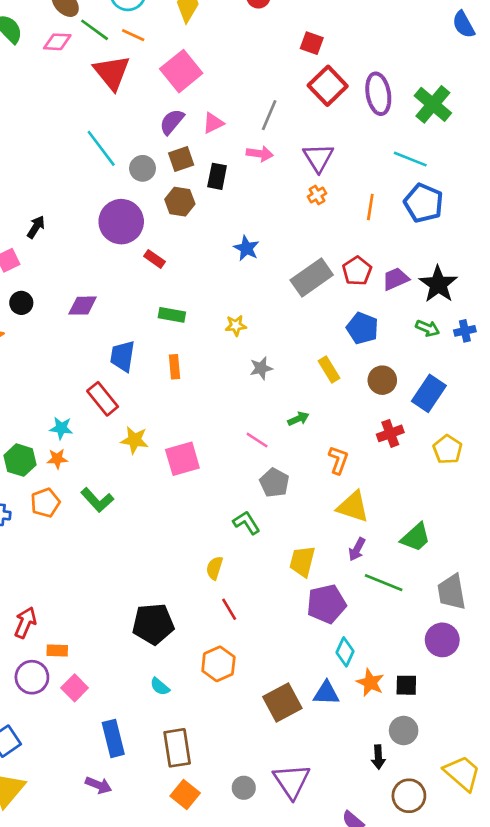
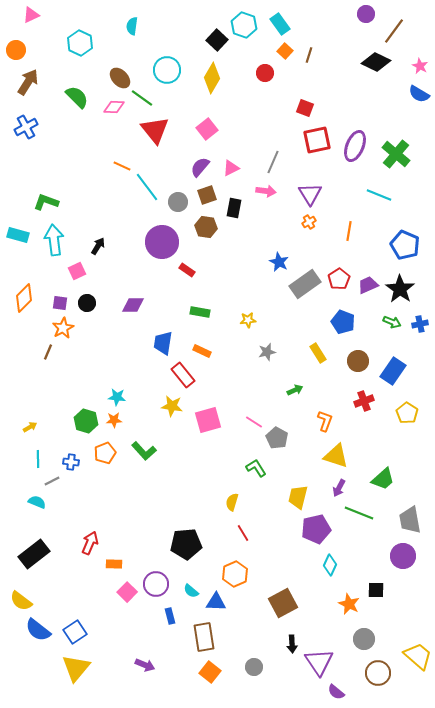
blue semicircle: (464, 24) -> (419, 94), turned -30
orange line: (133, 35) -> (122, 166), moved
pink square: (181, 71) -> (207, 129), size x0.7
red square: (328, 86) -> (317, 140), turned 32
purple ellipse: (378, 94) -> (355, 146), turned 32
blue pentagon: (424, 203) -> (405, 245), moved
blue star: (246, 248) -> (279, 262), moved
orange rectangle: (174, 367) -> (202, 351), turned -60
red rectangle: (103, 399) -> (183, 375), moved
pink line: (257, 440) -> (254, 422), moved
purple circle: (32, 677) -> (156, 584), moved
orange star: (370, 683) -> (349, 604), moved
blue triangle: (326, 693) -> (216, 602), moved
gray circle: (404, 730) -> (364, 639), moved
blue rectangle: (113, 738) -> (170, 616), moved, size x0.6
black arrow: (378, 757) -> (292, 644), moved
purple triangle: (292, 781) -> (319, 662), moved

